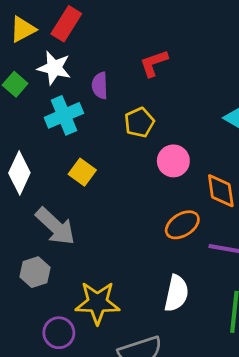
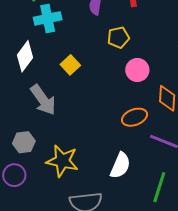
cyan cross: (64, 115) -> (48, 18), moved
gray hexagon: (35, 272) -> (24, 142), moved
purple circle: (59, 333) -> (14, 175), moved

